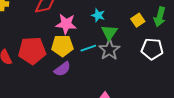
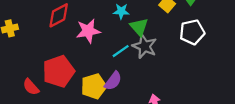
yellow pentagon: (62, 46) -> (94, 86), moved
purple semicircle: (62, 69) -> (113, 81), moved

